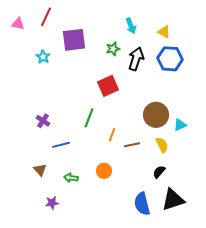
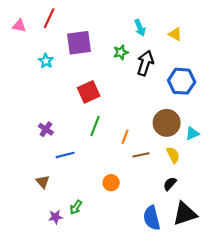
blue hexagon: (170, 59) -> (182, 81), moved
red square: (108, 86) -> (89, 92), moved
orange line: (112, 135) -> (125, 137), moved
green arrow: (71, 178) -> (76, 207), moved, turned -64

